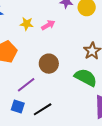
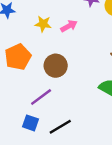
brown circle: (49, 64) -> (56, 66), moved

